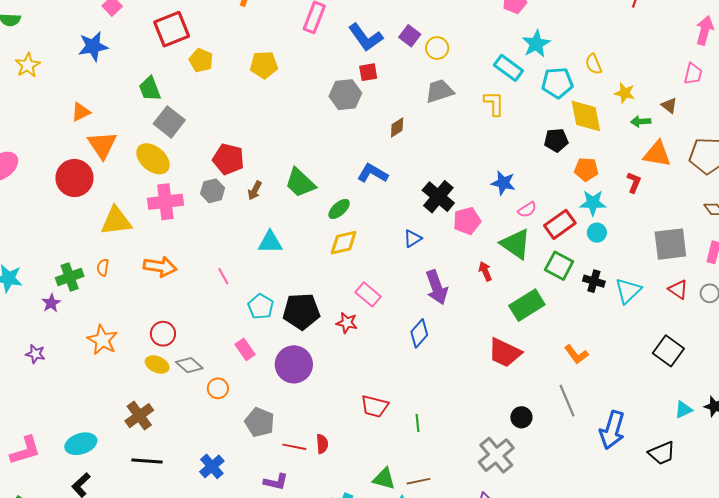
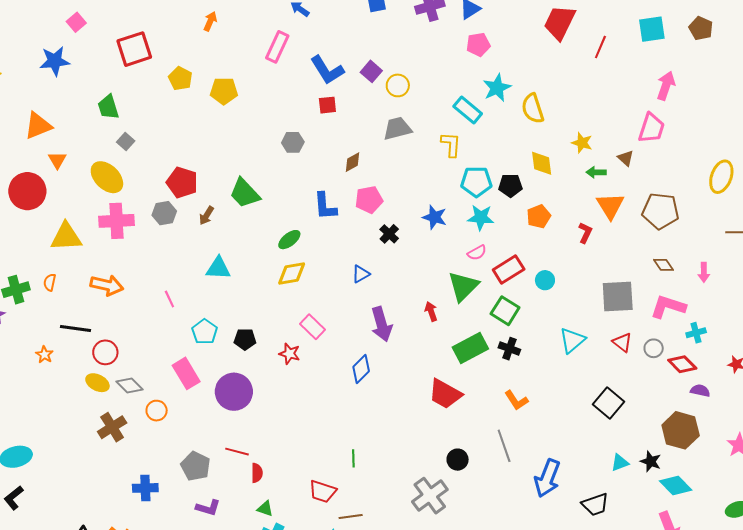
yellow pentagon: (201, 60) -> (180, 78), moved
yellow semicircle: (594, 64) -> (533, 109), moved, size x1.4
pink trapezoid: (693, 74) -> (651, 128), size x1.4
cyan pentagon: (557, 83) -> (476, 182), moved
gray hexagon: (345, 95) -> (293, 142), moved, size x0.7
orange triangle: (81, 112) -> (38, 126), size x1.4
yellow diamond: (586, 116) -> (542, 163), size x0.7
gray square: (169, 122) -> (126, 141), size x0.6
orange triangle: (102, 145) -> (57, 160), size x0.6
orange triangle: (657, 154) -> (610, 206), turned 44
orange pentagon: (586, 169) -> (539, 216), turned -30
blue L-shape: (373, 173) -> (325, 206), turned -128
green trapezoid: (300, 183) -> (245, 193), moved
blue star: (503, 183) -> (435, 217), moved
black cross: (438, 197) -> (389, 234), size x0.6
cyan star: (593, 203) -> (481, 218), moved
pink pentagon: (467, 221) -> (369, 200), moved
green triangle: (516, 244) -> (463, 286), turned 36
black cross: (594, 281) -> (509, 349), moved
black pentagon: (301, 311) -> (245, 339), size x0.6
orange star: (102, 340) -> (44, 355), size x0.6
pink rectangle: (245, 349) -> (186, 373), size x1.4
red trapezoid: (375, 406) -> (323, 492), moved
brown cross: (139, 416) -> (112, 427), moved
gray pentagon: (260, 422) -> (196, 466), moved
red line: (294, 447) -> (237, 452), moved
black line: (147, 461) -> (75, 328), moved
blue cross: (212, 466) -> (145, 488), turned 35
green triangle: (384, 479) -> (265, 509), moved, size x0.7

